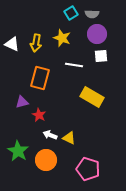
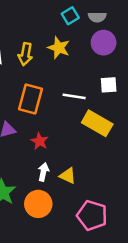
white square: (101, 56) -> (109, 85), moved
white line: (74, 65) -> (74, 96), moved
red star: (39, 115) -> (40, 141), moved
white arrow: (50, 135) -> (43, 172), turned 80

